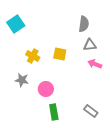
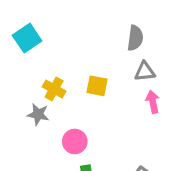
pink arrow: (95, 64) -> (153, 102), turned 56
gray star: (22, 80) -> (38, 114), moved

